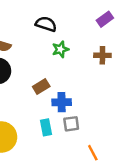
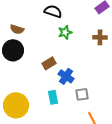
blue cross: (62, 102) -> (66, 76), turned 35
gray square: (71, 124) -> (82, 94), moved

